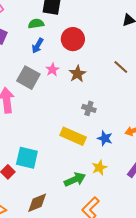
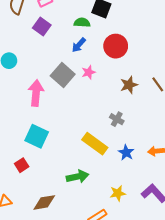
brown star: (77, 74) -> (129, 85), moved
cyan square: (27, 158) -> (37, 136), moved
yellow star: (99, 168) -> (118, 193), moved
green arrow: (75, 179) -> (78, 177), moved

